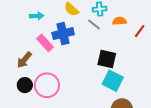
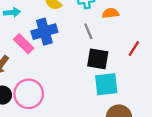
gray line: (94, 25) -> (88, 31), moved, turned 32
red line: (140, 31) -> (134, 49), moved
cyan square: (113, 81) -> (106, 84), turned -30

